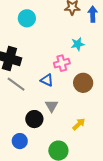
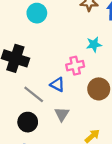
gray line: (16, 84) -> (34, 94), moved
black circle: (34, 119) -> (28, 122), moved

